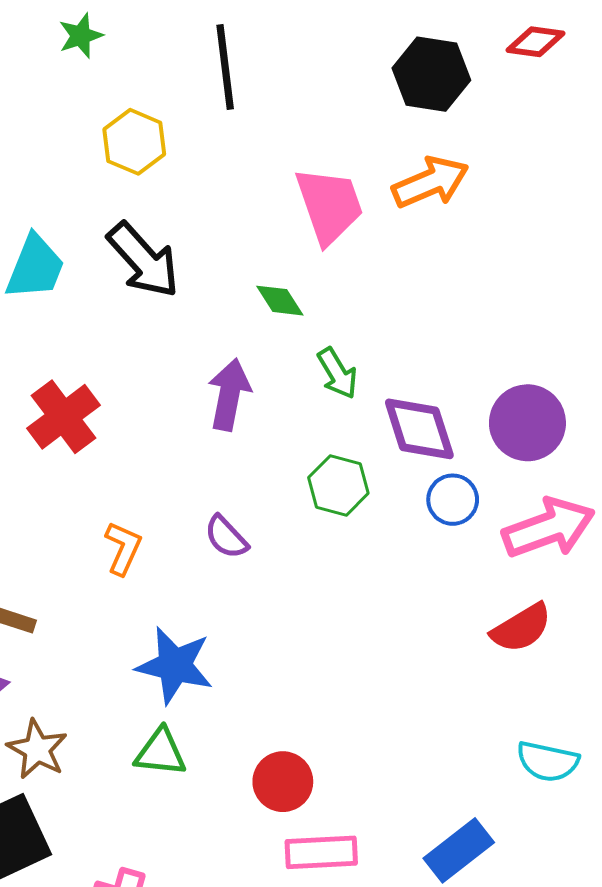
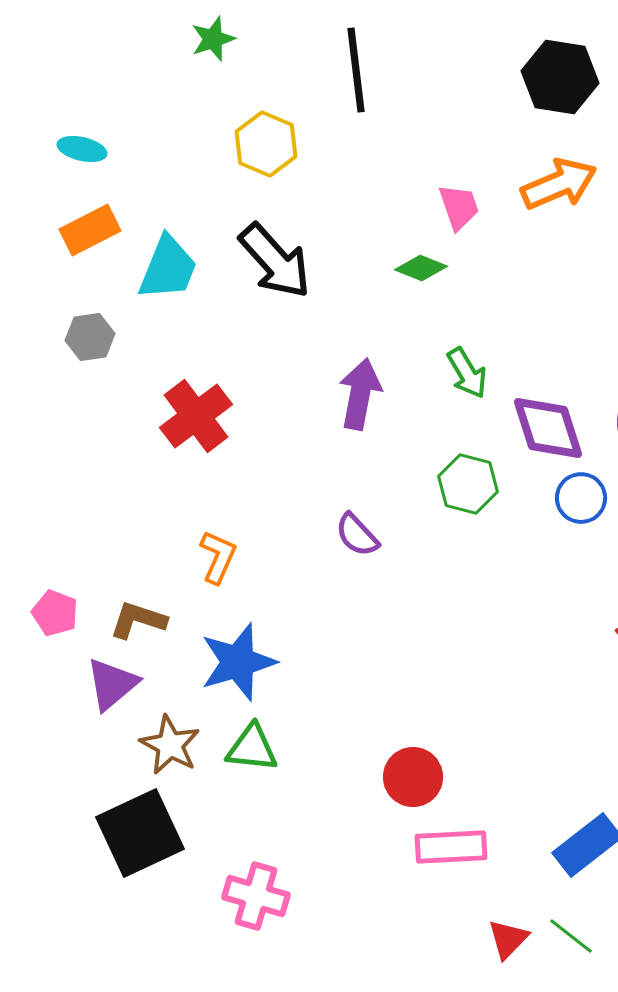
pink trapezoid: (329, 205) -> (459, 207), size x0.6
green diamond: (280, 301) -> (421, 268), moved, turned -36
orange L-shape: (123, 548) -> (218, 557), moved
blue star: (175, 665) -> (238, 662), moved, turned -30
green triangle: (161, 752) -> (252, 748), moved

